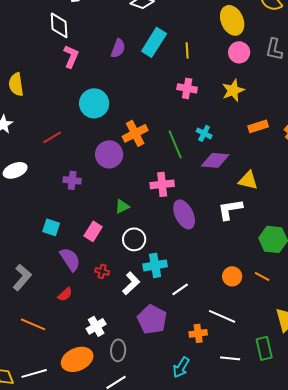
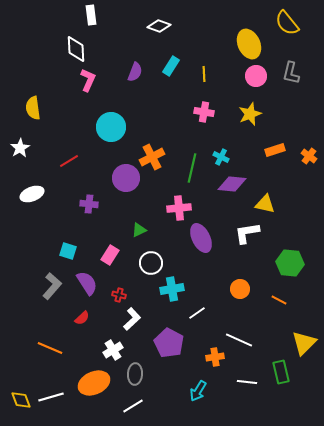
cyan rectangle: (154, 42) -> (171, 66), size x0.7
green line: (175, 144) -> (192, 168), turned 36
orange circle: (232, 276) -> (240, 289), moved
gray L-shape: (22, 277) -> (52, 286), moved
white L-shape: (131, 283) -> (132, 319), moved

